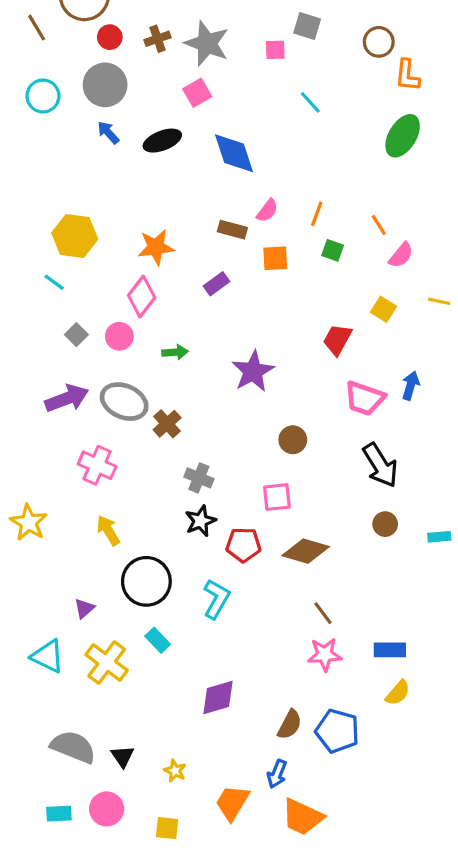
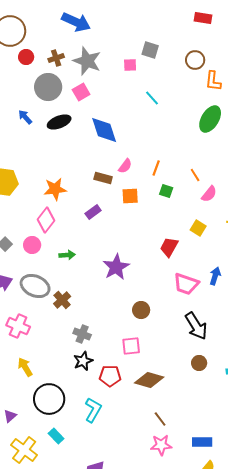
gray circle: (105, 85) -> (48, 87), moved

